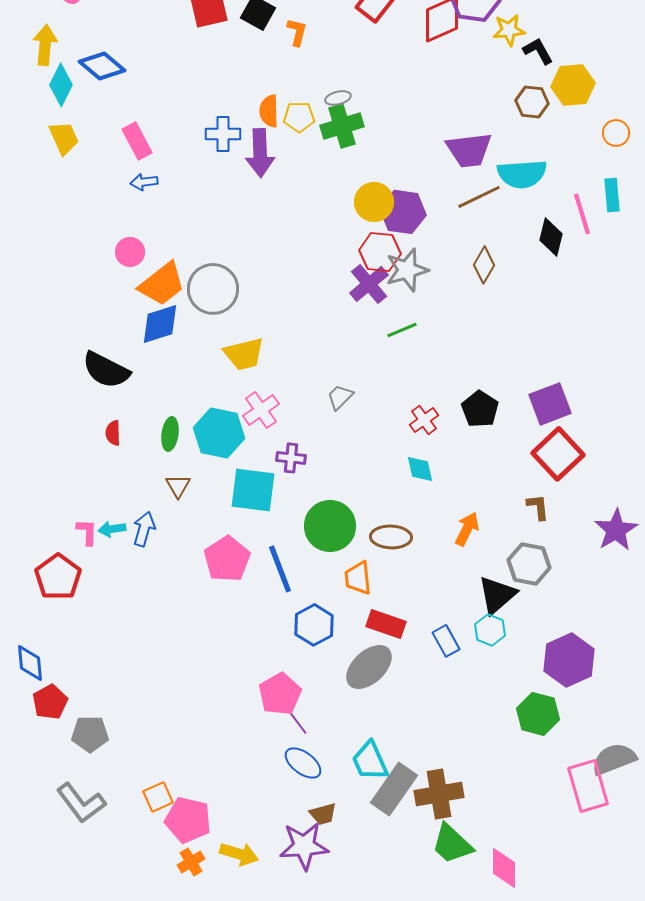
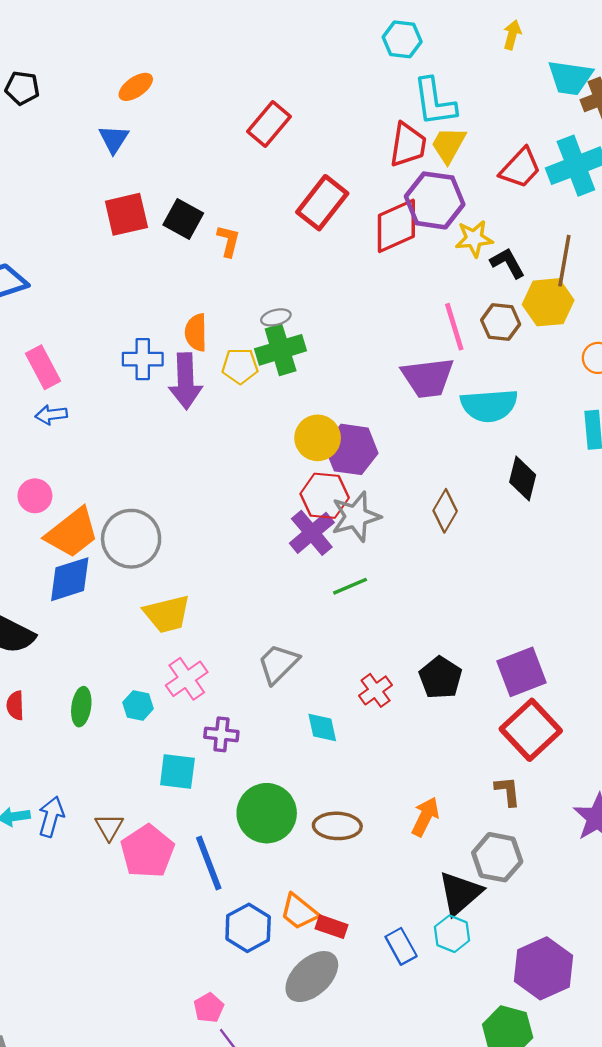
yellow pentagon: (299, 117) -> (240, 366), moved
brown line: (479, 197) -> (564, 261), moved, turned -54
pink line: (582, 214) -> (454, 327), moved
gray trapezoid: (340, 397) -> (278, 664), size x1.4
cyan hexagon: (219, 433) -> (138, 705), size x0.5
cyan diamond: (420, 469) -> (322, 727), moved
brown triangle: (178, 486) -> (109, 827), moved
cyan square: (253, 490) -> (177, 771), size x0.7
orange trapezoid: (358, 578) -> (299, 912), moved, turned -45
red rectangle: (386, 624) -> (332, 927), size x0.7
pink pentagon: (280, 694) -> (209, 1008), size x0.6

